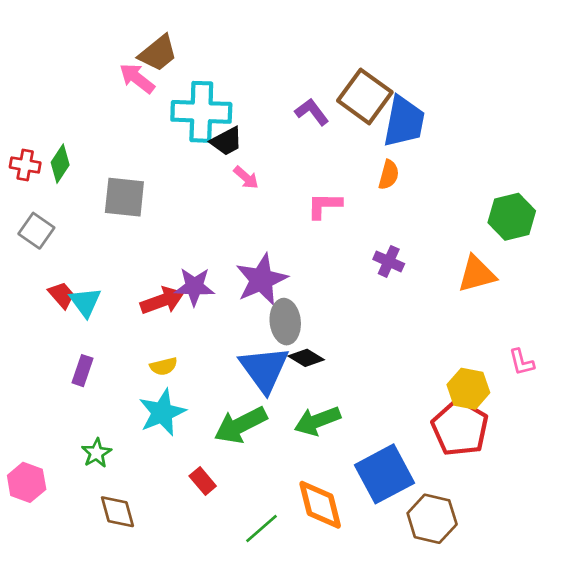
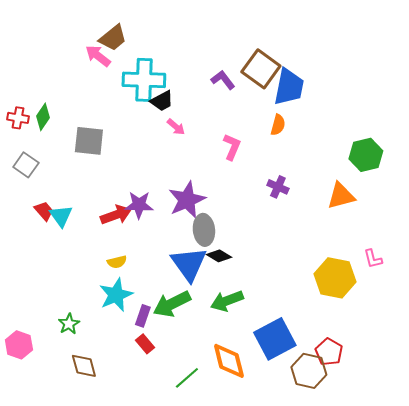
pink L-shape: (324, 206) -> (232, 147), turned 112
purple rectangle: (82, 371) -> (143, 316), moved
yellow hexagon: (468, 389) -> (335, 278), size x1.4
red pentagon: (460, 428) -> (329, 352), moved, size x0.7

